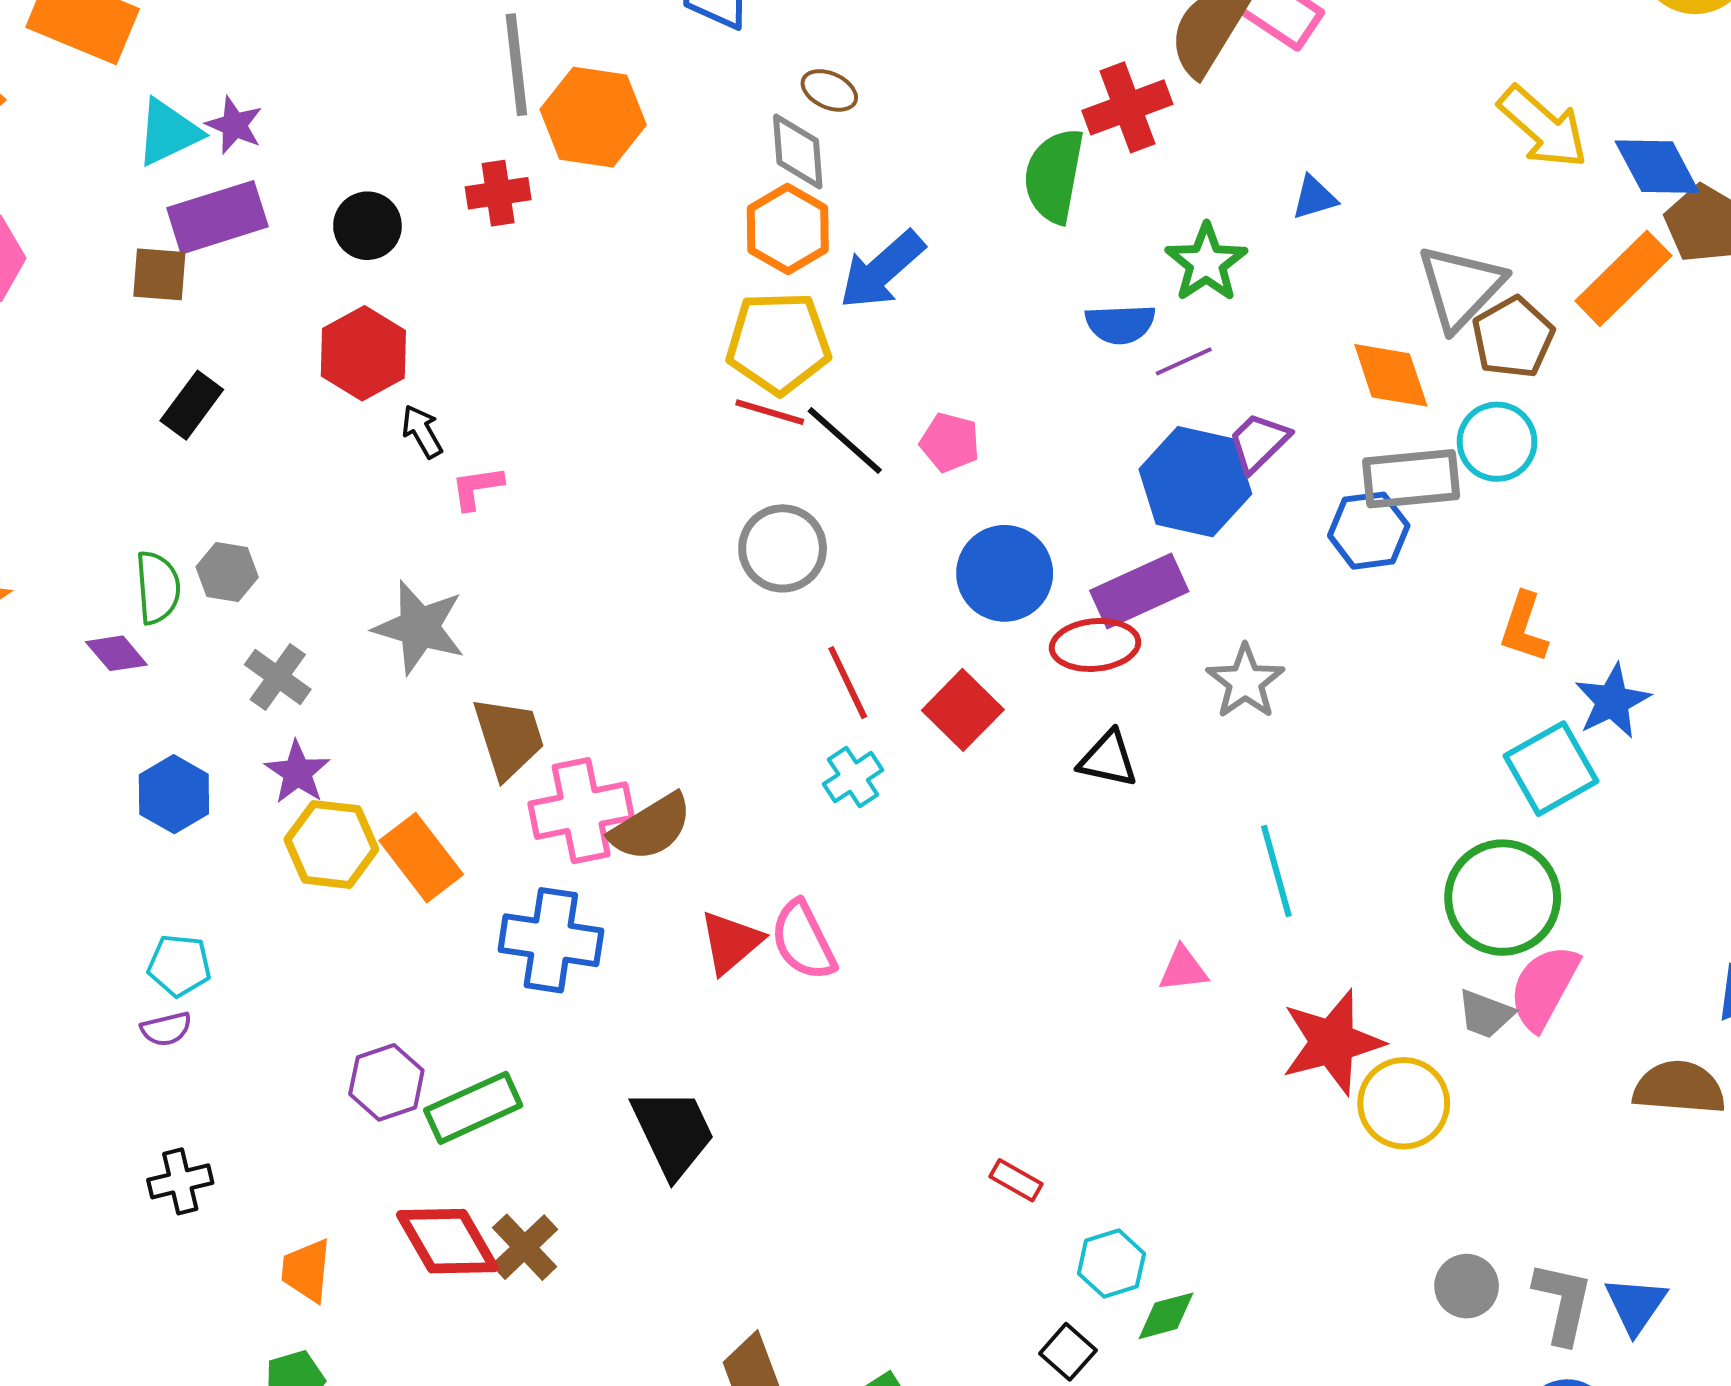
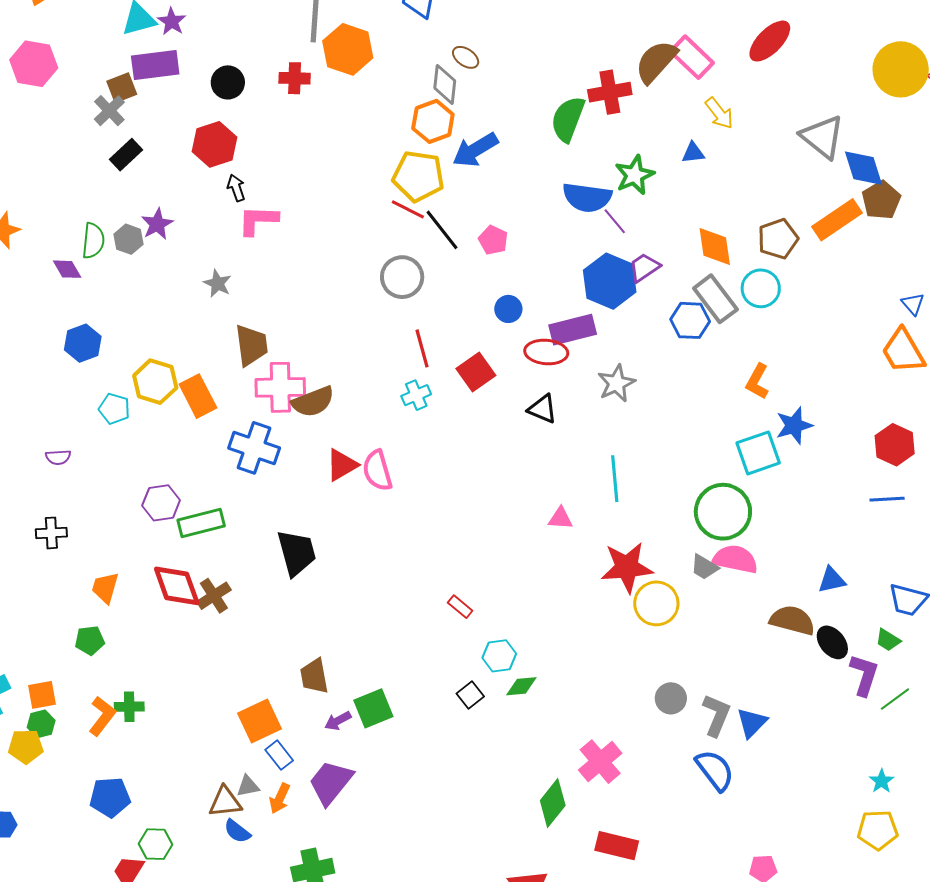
yellow arrow: (1543, 127) -> (719, 113), moved, size x0.7
brown square: (159, 274) -> (122, 88), turned -36
gray triangle: (1461, 287) -> (822, 137), moved, turned -45
blue semicircle: (1120, 324) -> (587, 197), size x1.4
purple line: (1184, 361) -> (615, 221), turned 64
gray rectangle: (1411, 479) -> (715, 299), turned 48
pink L-shape: (477, 488) -> (258, 220), size x1.5
blue circle: (1005, 573) -> (508, 309), size x0.6
gray star: (419, 627) -> (217, 283), size x0.6
gray cross: (278, 677) -> (109, 111), moved
purple star: (297, 772) -> (157, 224), moved
cyan pentagon: (179, 965) -> (114, 409), moved
pink semicircle: (1544, 987) -> (735, 559), turned 63

